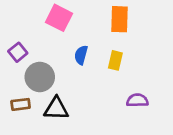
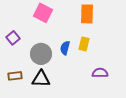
blue semicircle: (81, 55) -> (65, 48), moved
gray circle: (40, 77) -> (41, 54), moved

